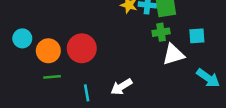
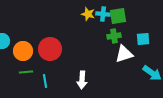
white arrow: (121, 87) -> (82, 80), turned -54
cyan line: (87, 93) -> (45, 81), moved

